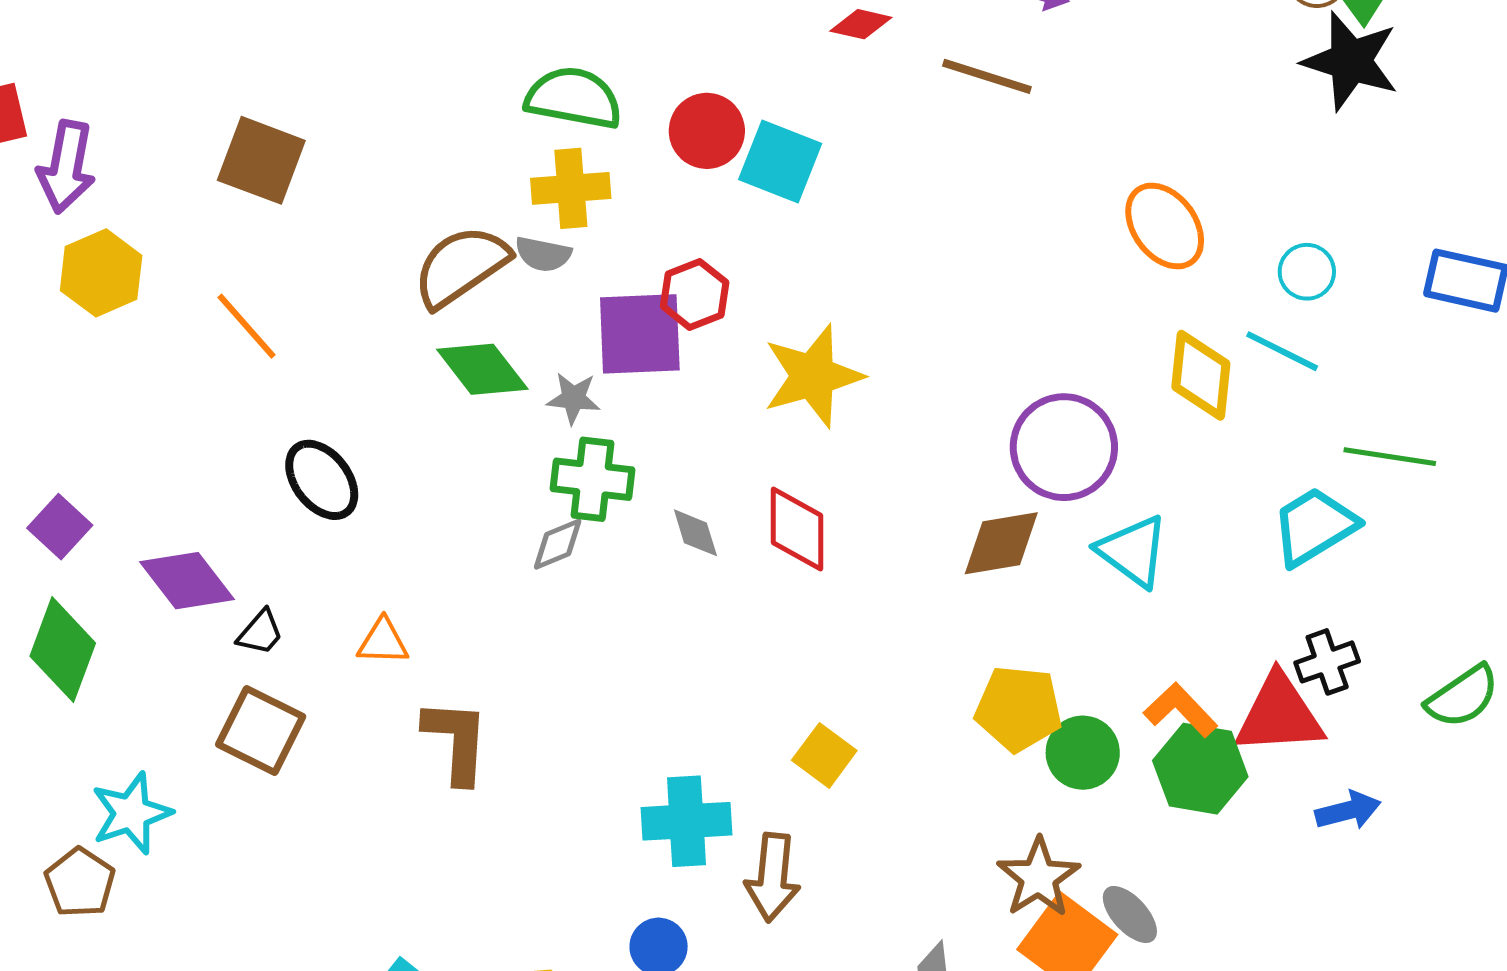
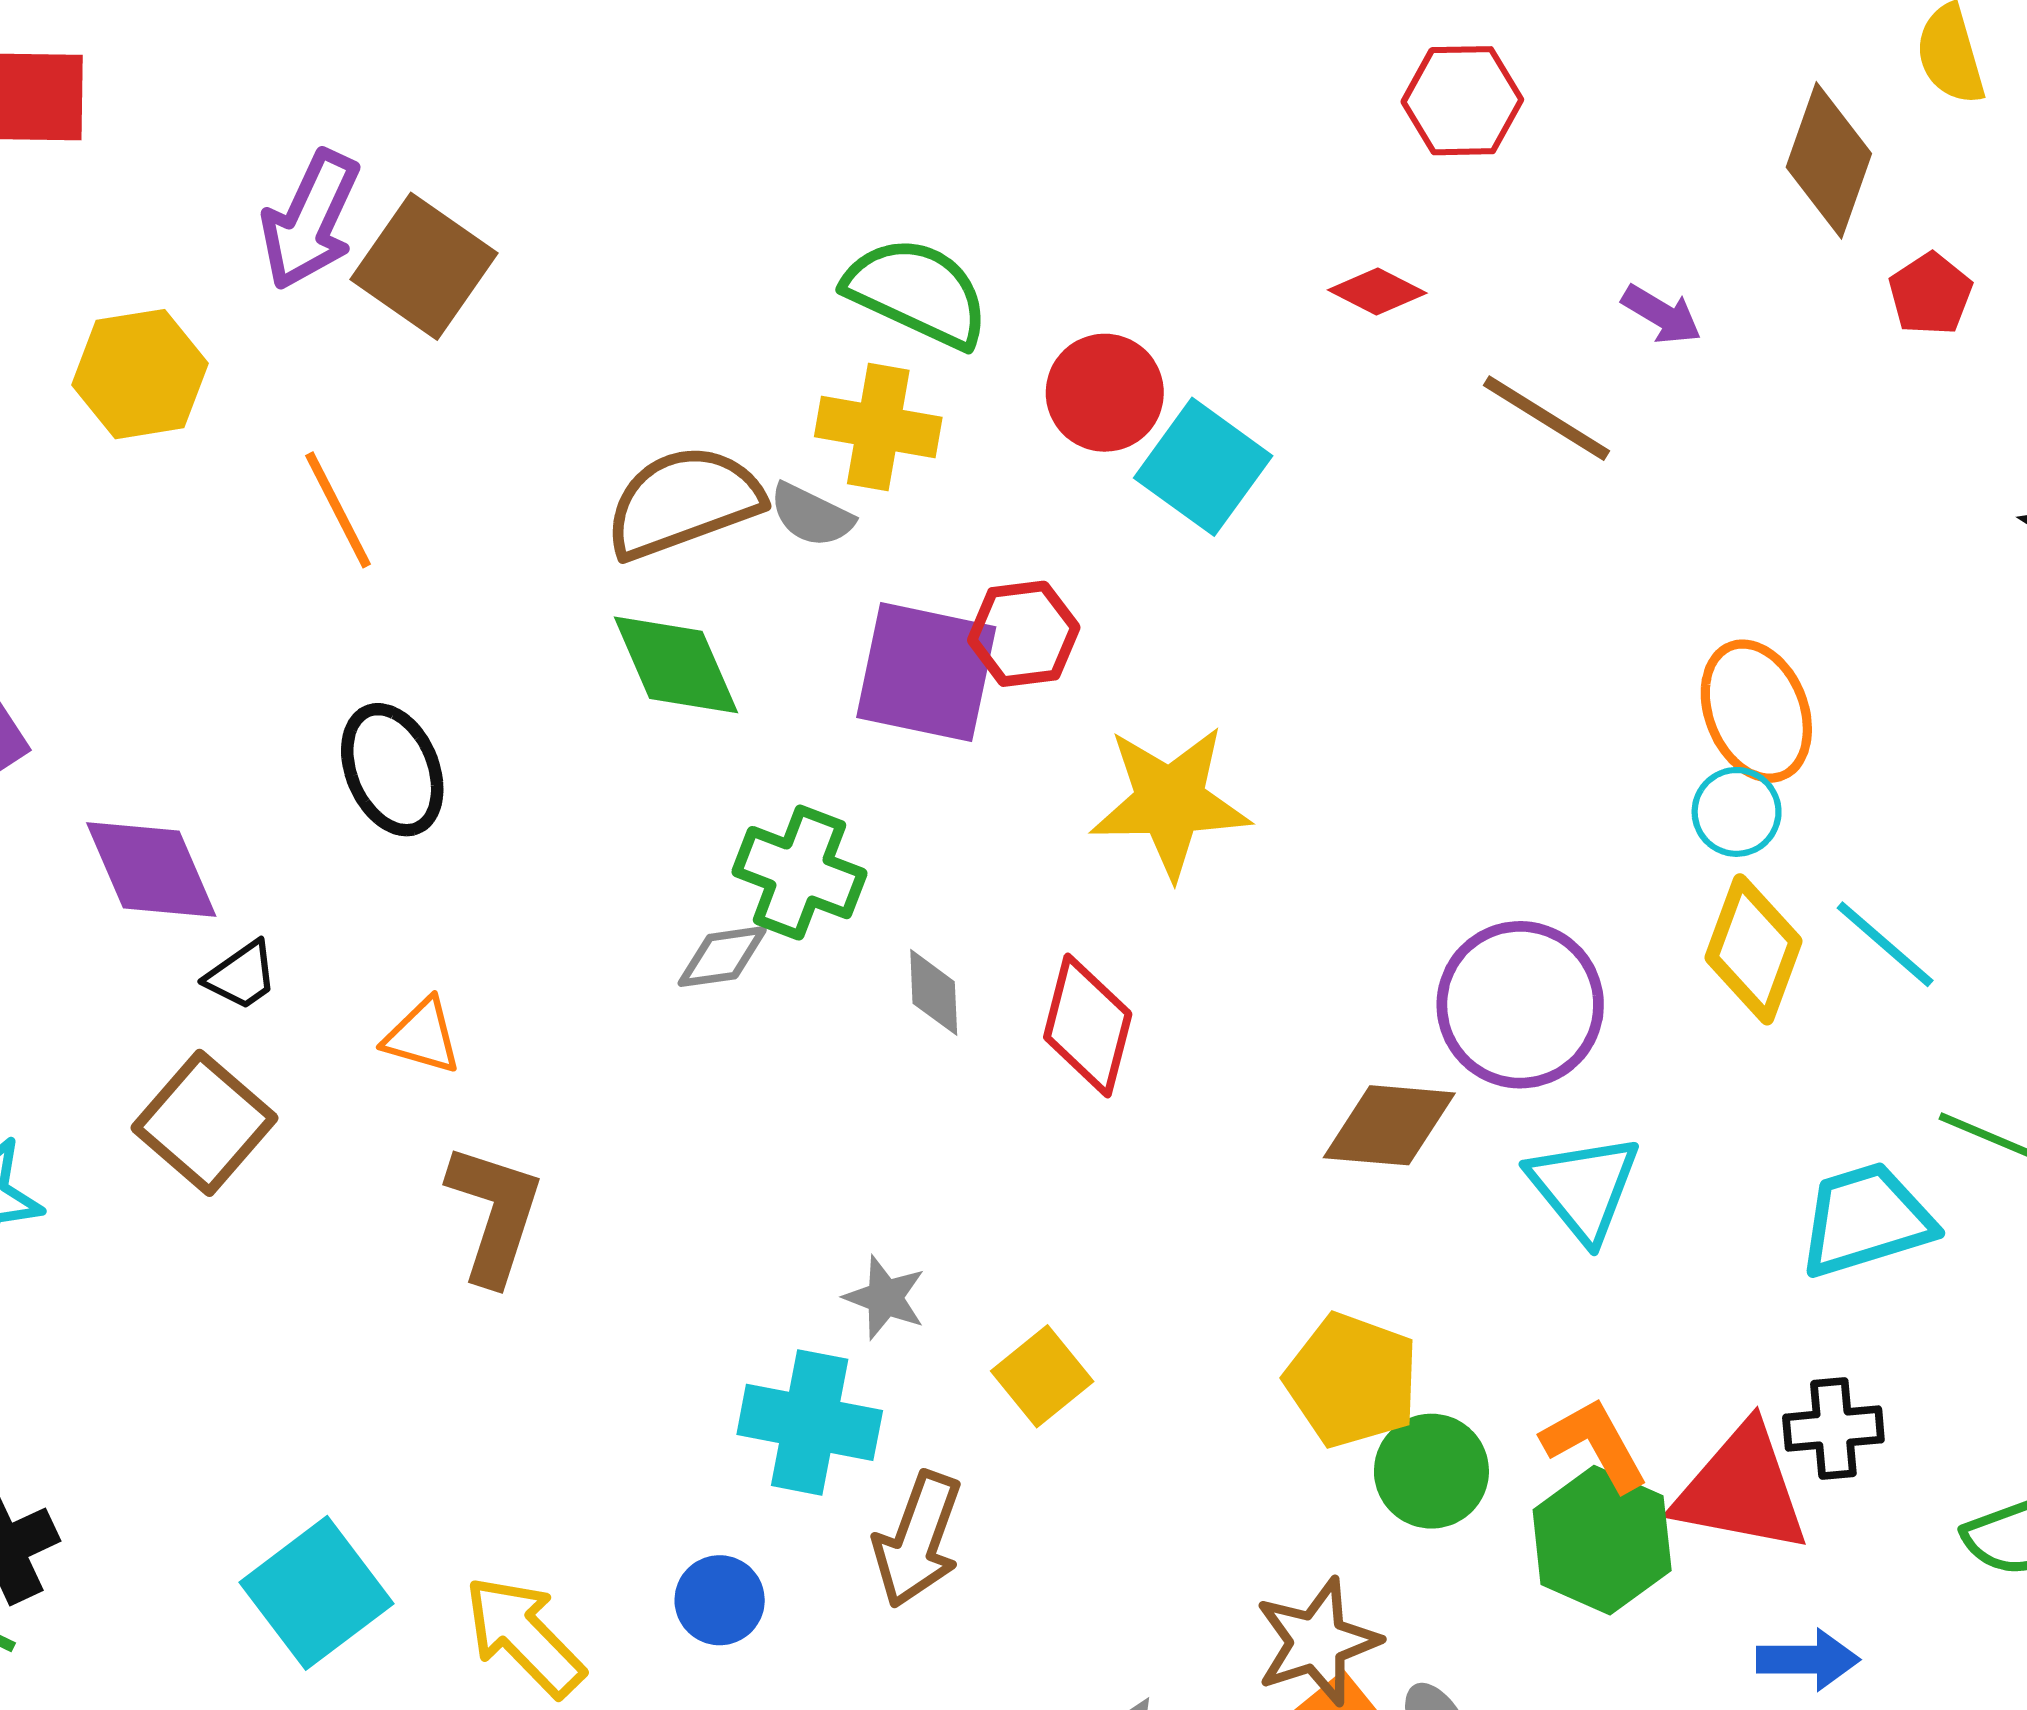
purple arrow: (66, 167) -> (310, 220), moved
cyan circle: (1307, 272) -> (1737, 812), moved
gray star: (573, 398) -> (885, 1298), moved

